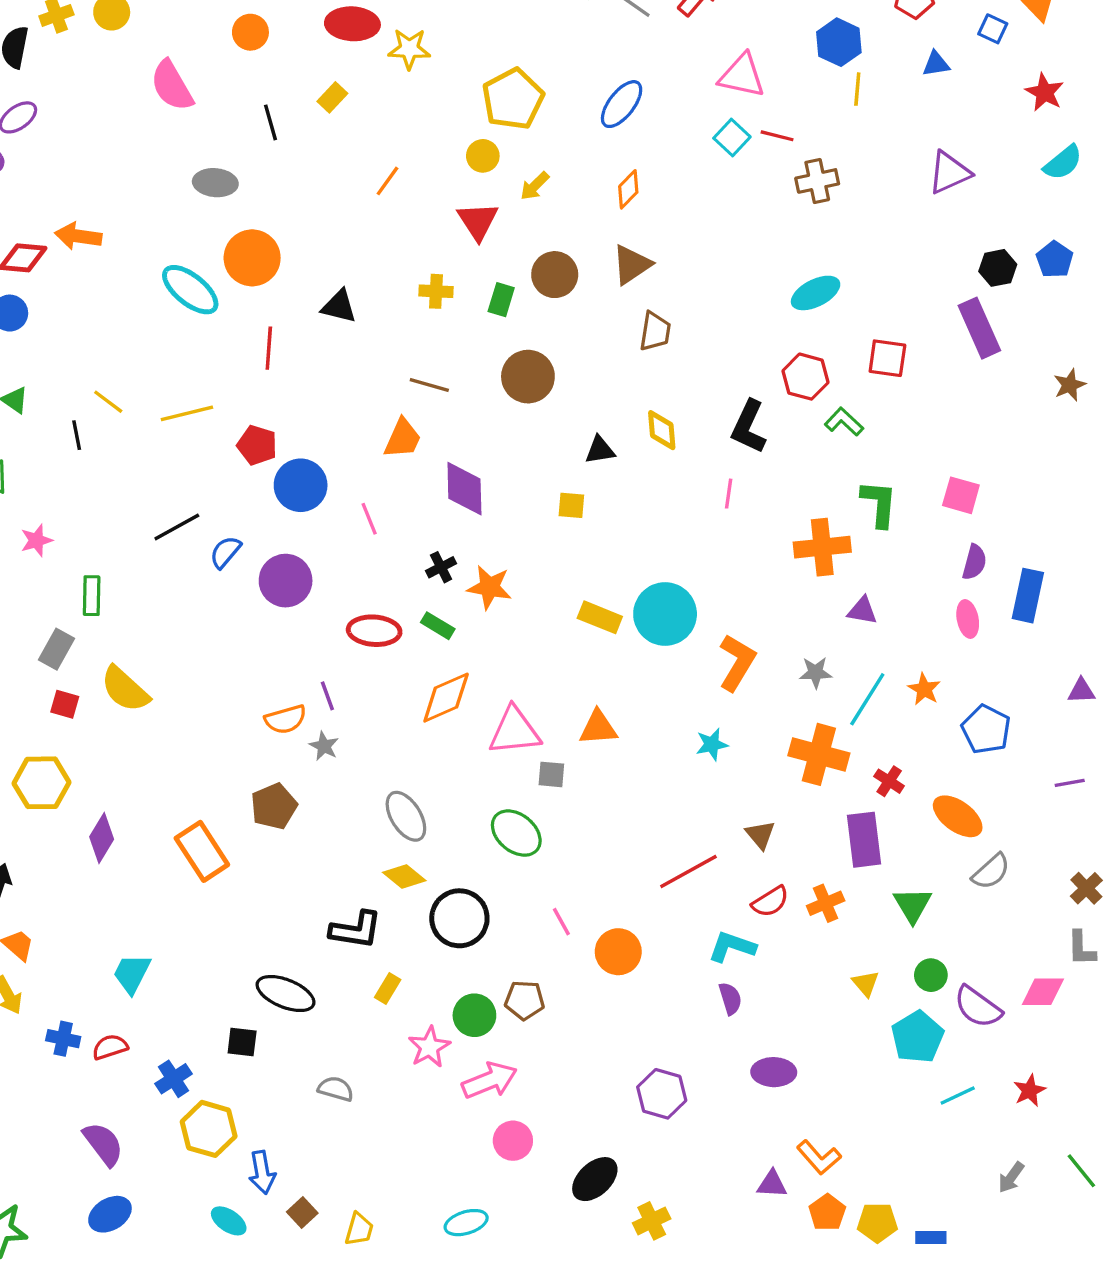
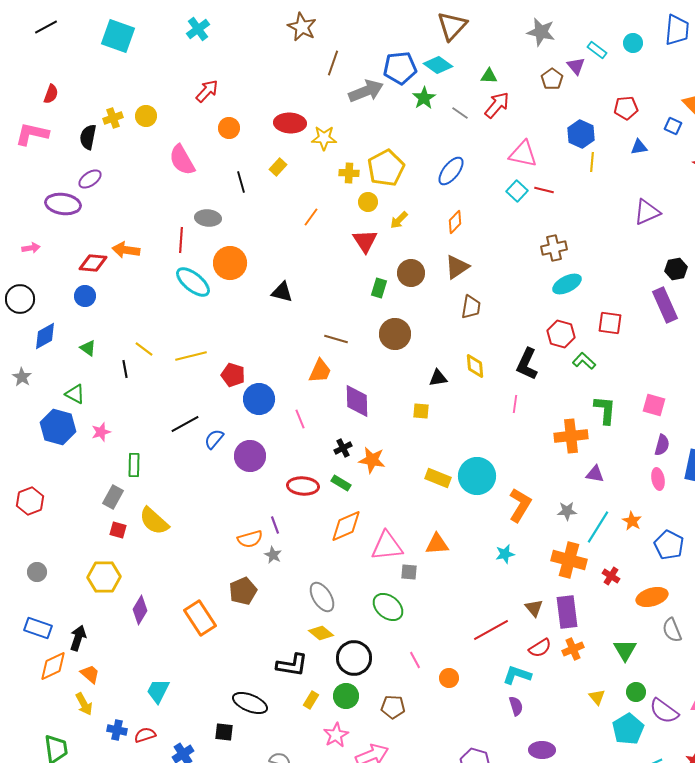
brown cross: (817, 181) -> (554, 248), moved
yellow cross: (436, 291) -> (349, 173), moved
red line: (269, 348) -> (181, 240), moved
orange ellipse: (958, 816) -> (652, 597), turned -52
purple rectangle: (864, 840) -> (567, 612), moved
gray semicircle: (991, 871) -> (672, 630), turned 110
orange circle: (618, 952) -> (449, 678), size x0.7
green circle: (474, 1015) -> (346, 696), moved

